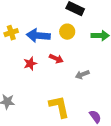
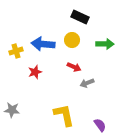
yellow cross: (11, 33) -> (16, 51), moved
red arrow: (56, 59) -> (74, 67), moved

